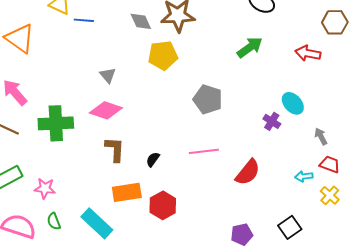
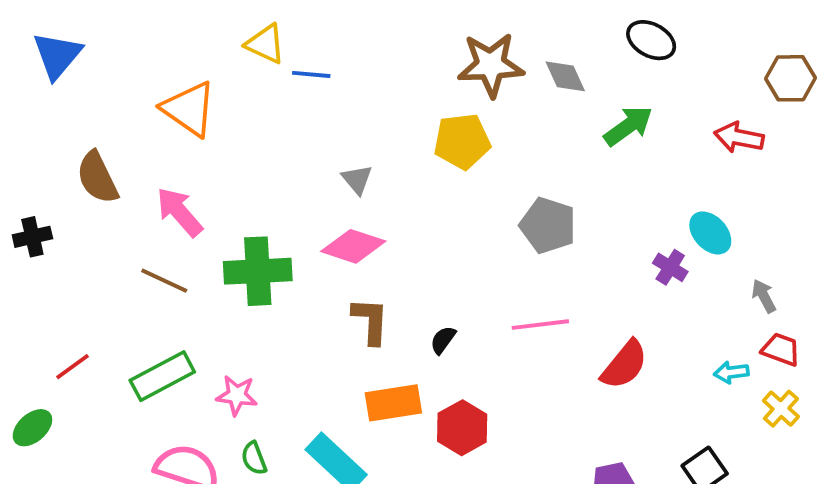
gray diamond: (141, 21) -> (565, 76), moved

